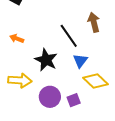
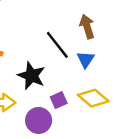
blue triangle: (80, 61) -> (86, 59), moved
purple square: (74, 100) -> (59, 100), moved

